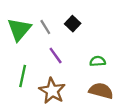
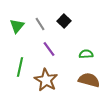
green triangle: (19, 29) -> (17, 26), size x0.7

